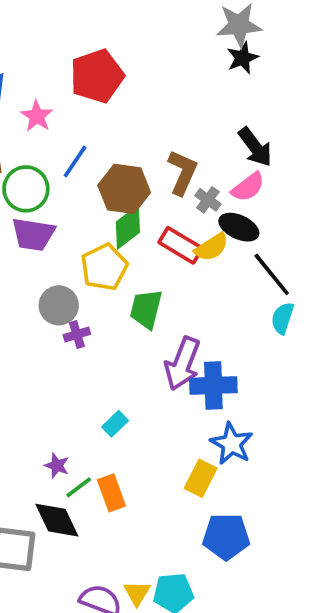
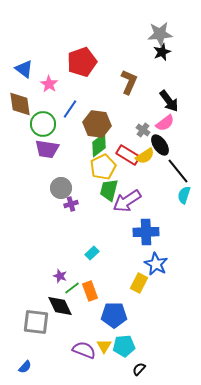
brown L-shape: (182, 172) -> (129, 82), moved
black ellipse: (239, 227) -> (160, 145), turned 30
yellow pentagon: (104, 267) -> (103, 167), moved
purple arrow: (182, 364) -> (127, 201), moved, turned 36
blue pentagon: (226, 537) -> (114, 315), moved

